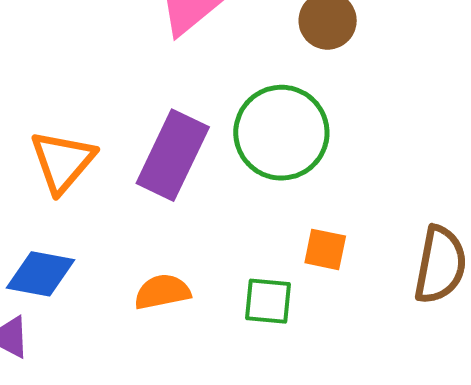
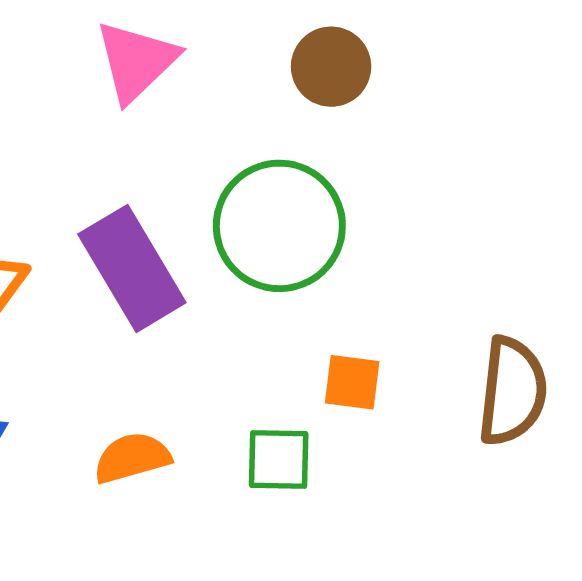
purple rectangle: (173, 155) -> (132, 268), turned -52

